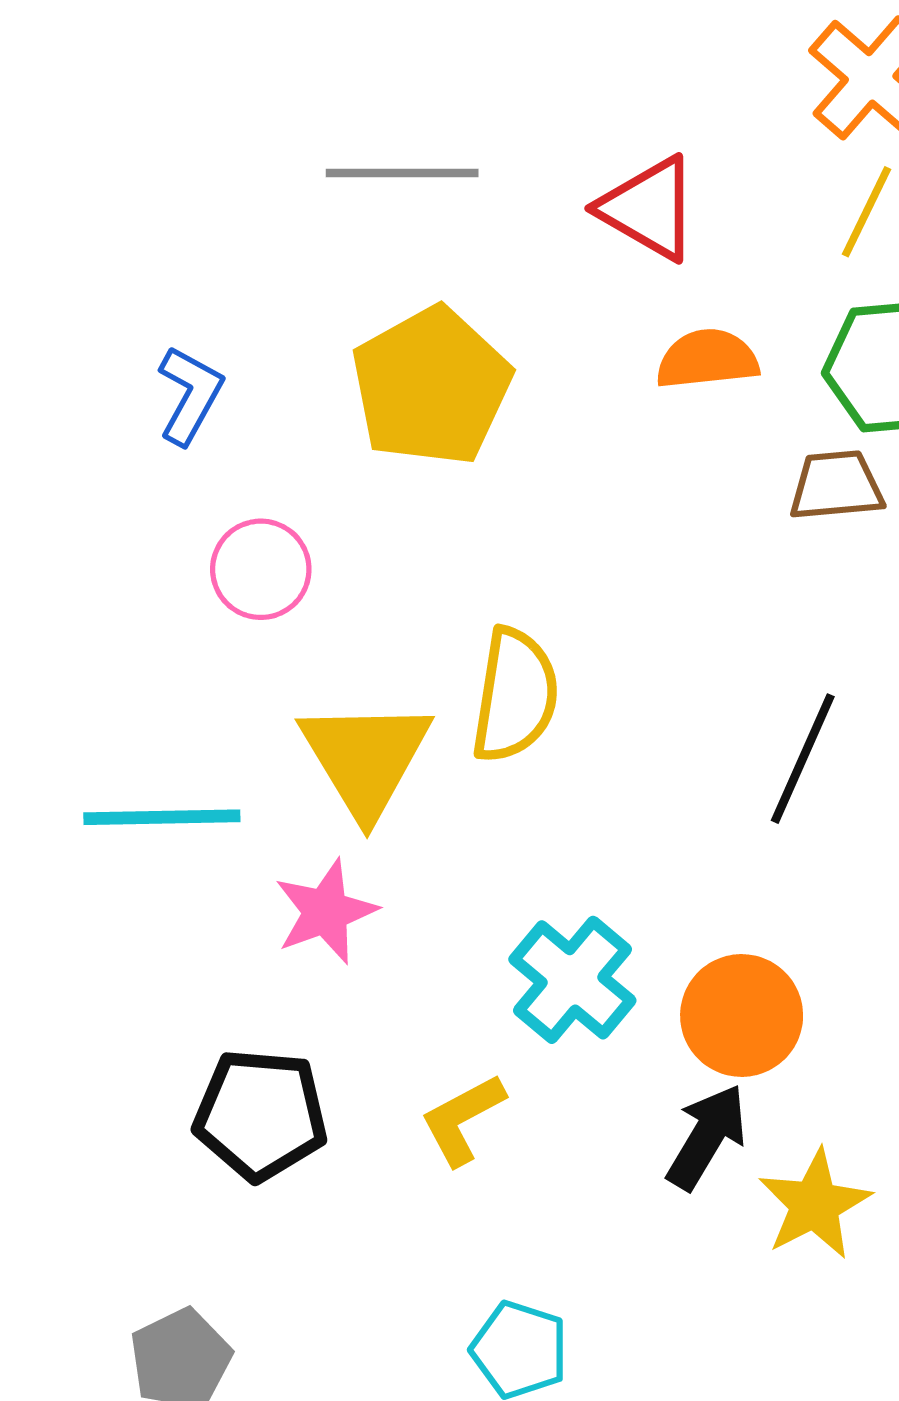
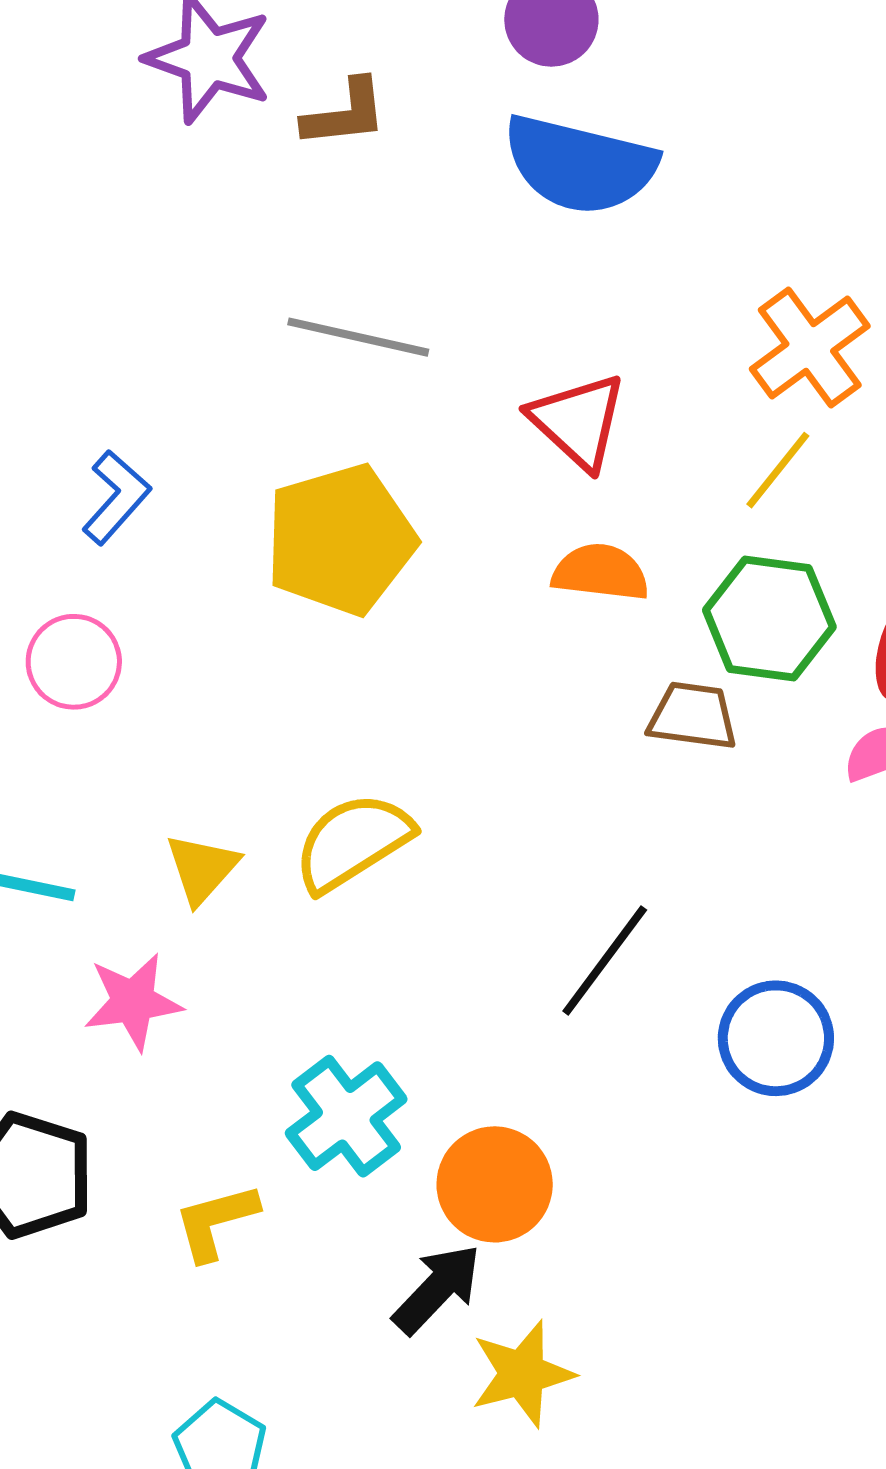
pink circle: (261, 569) -> (74, 662), moved
yellow semicircle: (515, 695) -> (353, 842), turned -144
yellow triangle: (366, 758) -> (202, 869), size x0.6

